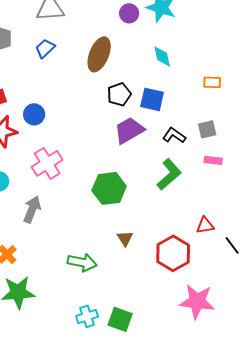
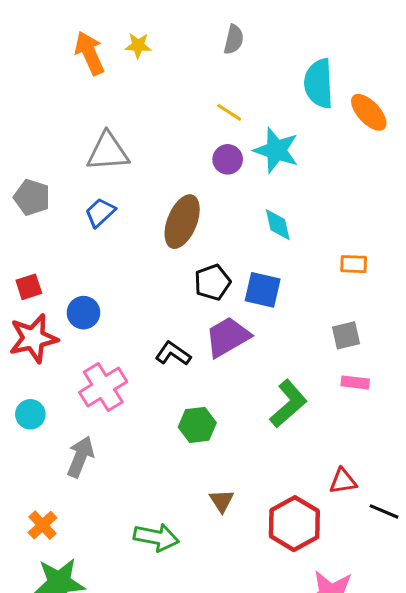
black L-shape: (174, 135) -> (173, 354), moved
green hexagon: (109, 188) -> (197, 425), size x0.7
black line: (232, 245) -> (384, 511), turned -30

